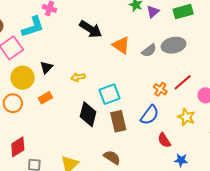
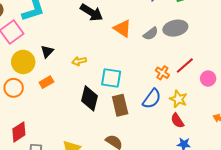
cyan square: (110, 94) -> (111, 78), turned 30
yellow star: (186, 117) -> (178, 99), moved
red semicircle: (164, 140) -> (177, 121), moved

